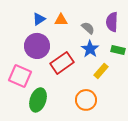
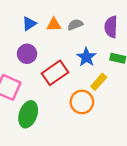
gray semicircle: (88, 28) -> (75, 25), moved, turned -64
purple circle: (37, 46) -> (27, 54), size x0.7
orange circle: (86, 100) -> (82, 102), moved

